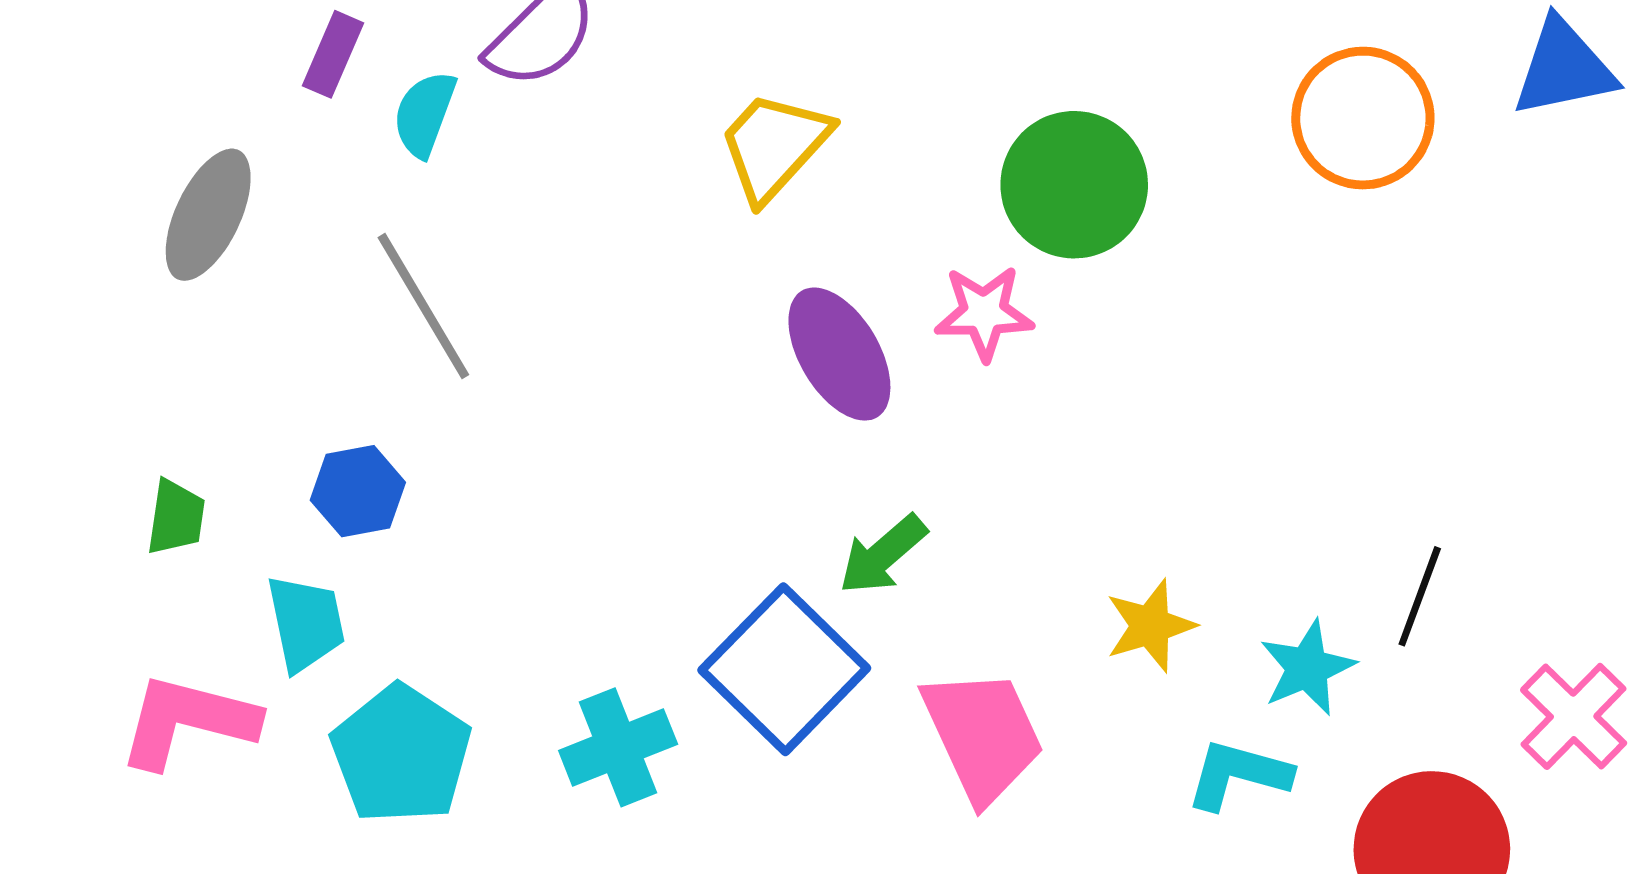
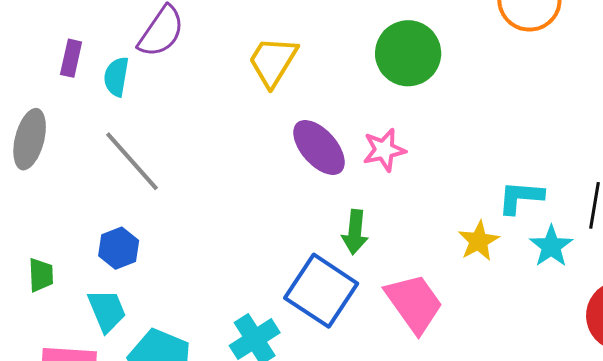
pink star: (984, 313) -> (384, 150), moved
green arrow: (883, 555) -> (355, 232), turned -33
cyan L-shape: (1238, 775) -> (521, 197), moved

